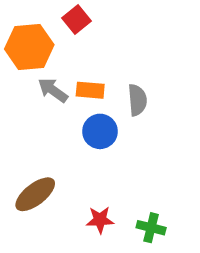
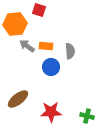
red square: (76, 19) -> (39, 10), turned -32
red star: (100, 220) -> (51, 112), size x1.5
green cross: (151, 228) -> (87, 116), moved

